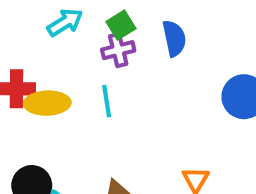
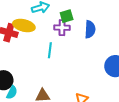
yellow ellipse: (47, 103) -> (24, 25), moved

